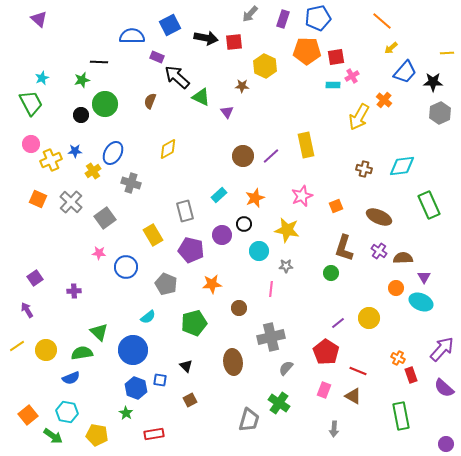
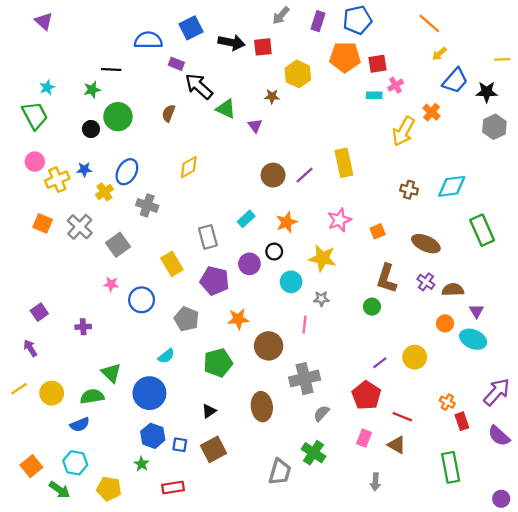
brown circle: (239, 308) -> (269, 346), size x1.6
black triangle: (186, 366) -> (209, 411), turned 40
blue square: (160, 380) -> (180, 445), moved
brown square: (190, 400) -> (213, 449), size x1.6

